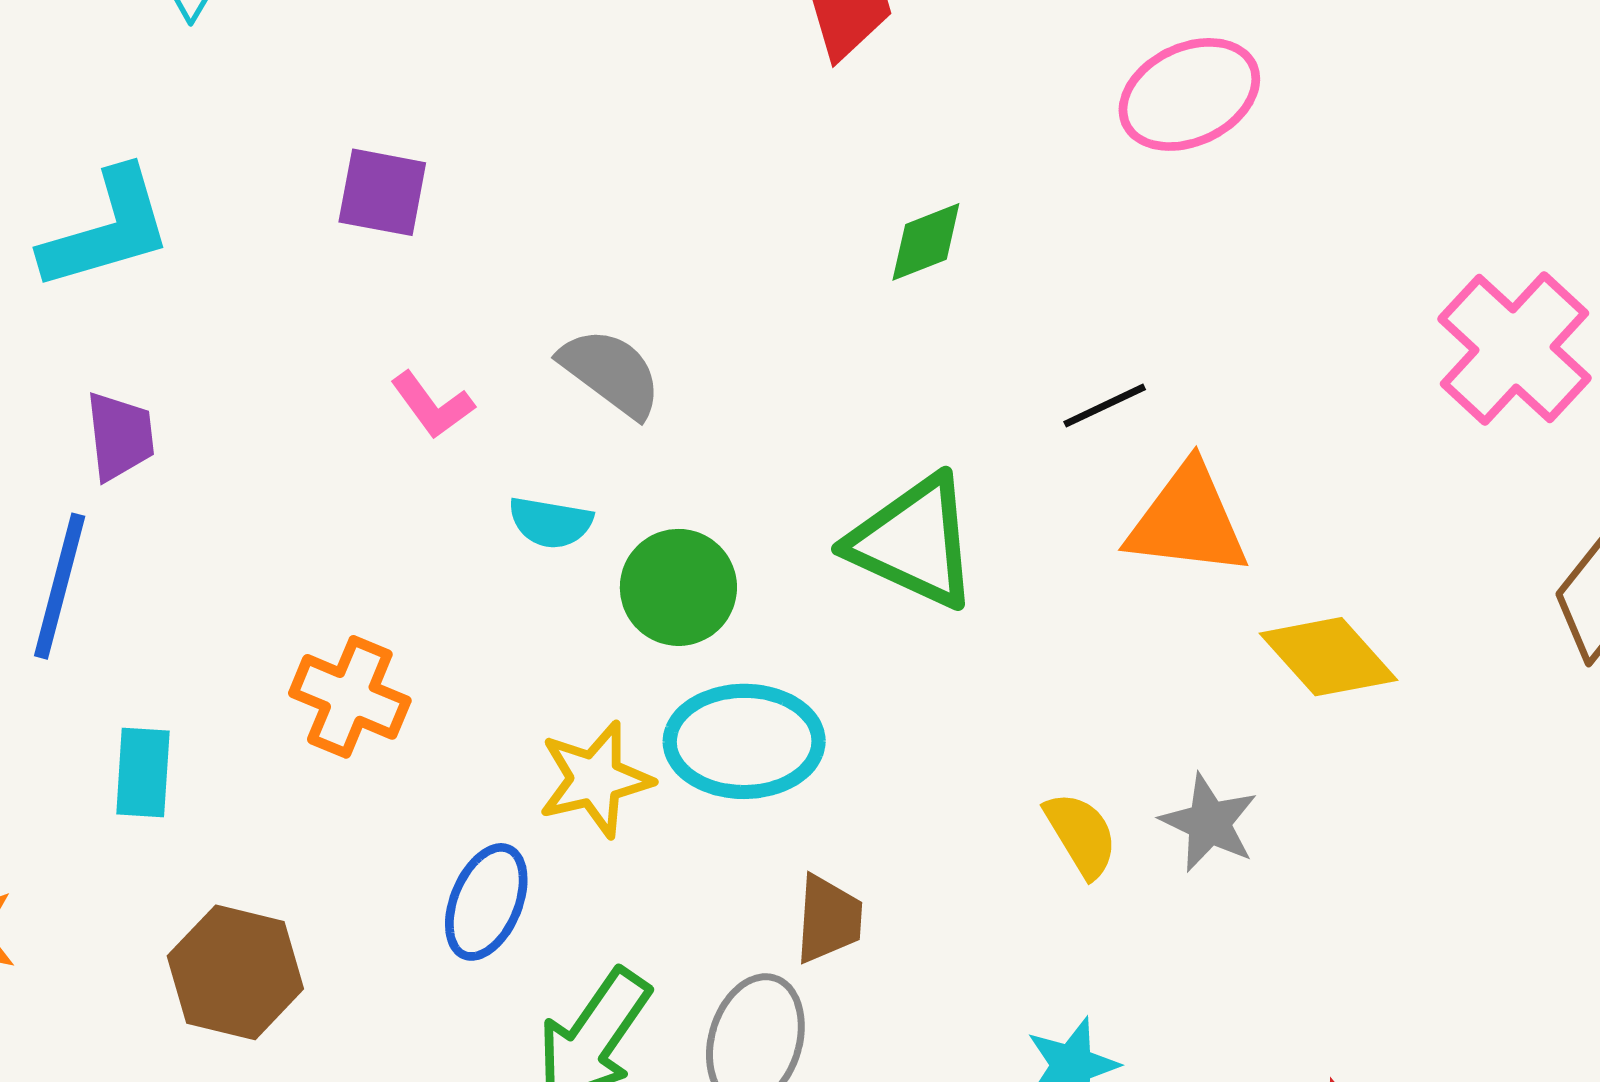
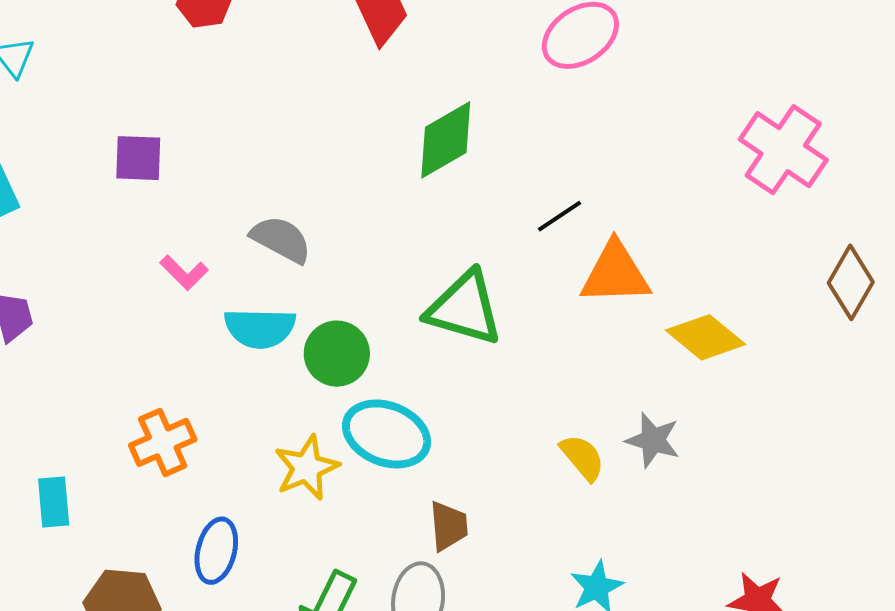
green diamond: (926, 242) -> (446, 140), size x1.6
cyan semicircle: (550, 522) -> (260, 328), size x1.5
orange cross: (350, 697) -> (163, 442), turned -38
cyan ellipse: (744, 741) -> (387, 434), turned 30
blue ellipse: (486, 902) -> (216, 551), moved

